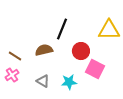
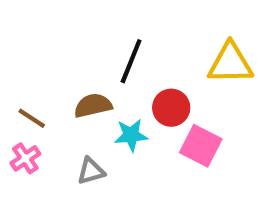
gray triangle: (43, 81) -> (91, 171), turned -48
cyan star: (69, 82) -> (131, 135), moved

